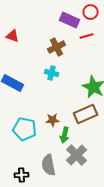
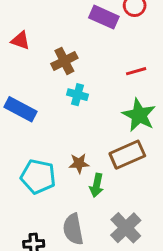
red line: (86, 36) -> (136, 71), moved
brown cross: (56, 47) -> (64, 61), moved
gray cross: (76, 155) -> (126, 228), moved

